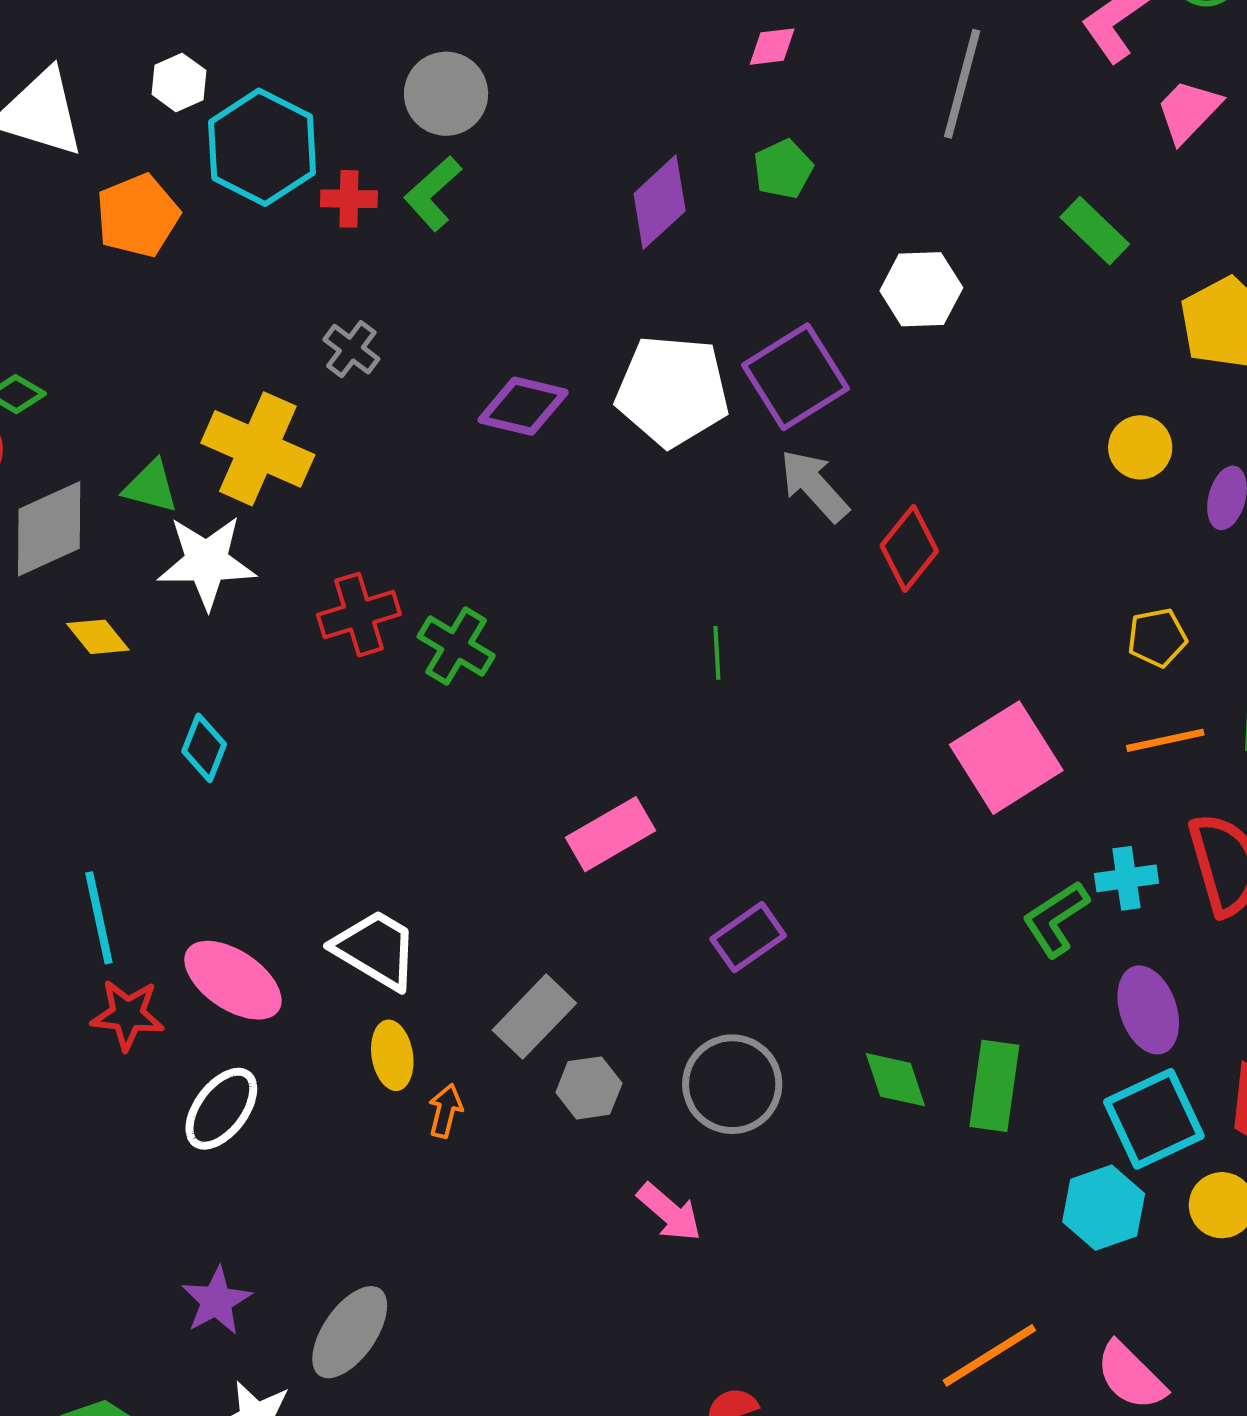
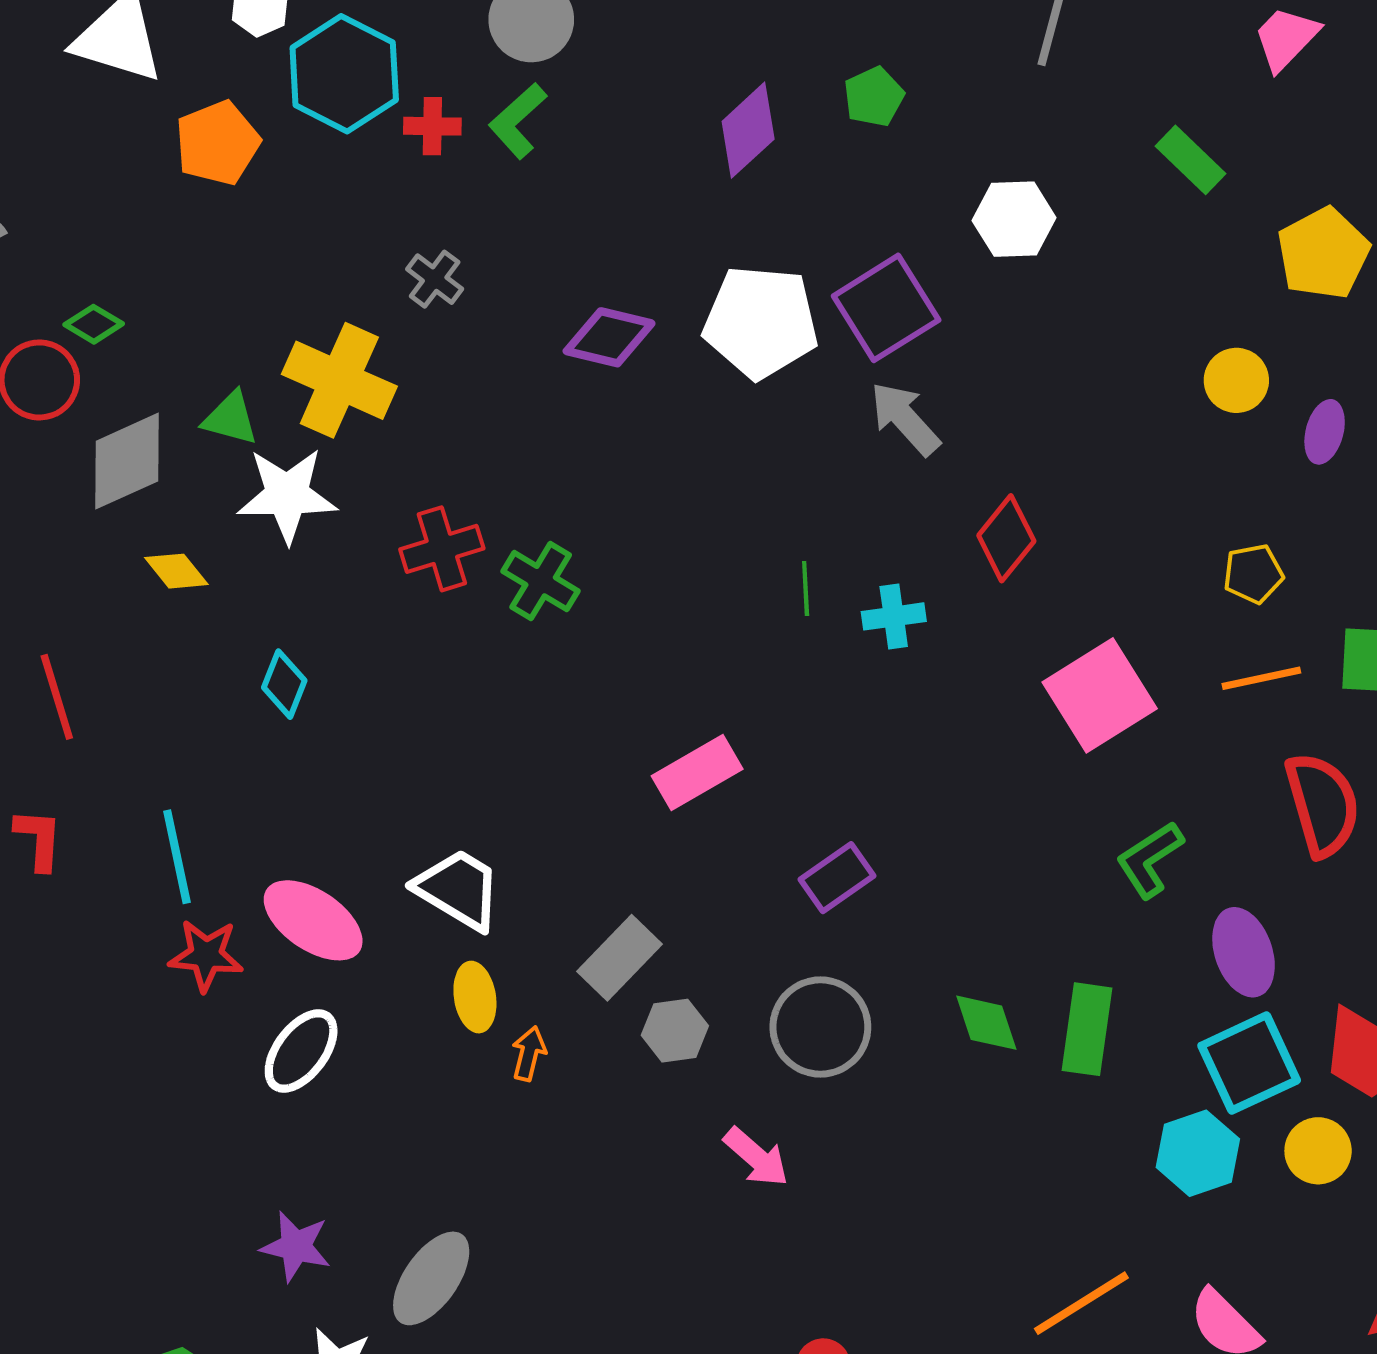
red diamond: (909, 548) -> (1006, 538), moved
cyan cross: (1126, 878) -> (894, 616), moved
purple star: (216, 1301) -> (296, 1246), turned -30

